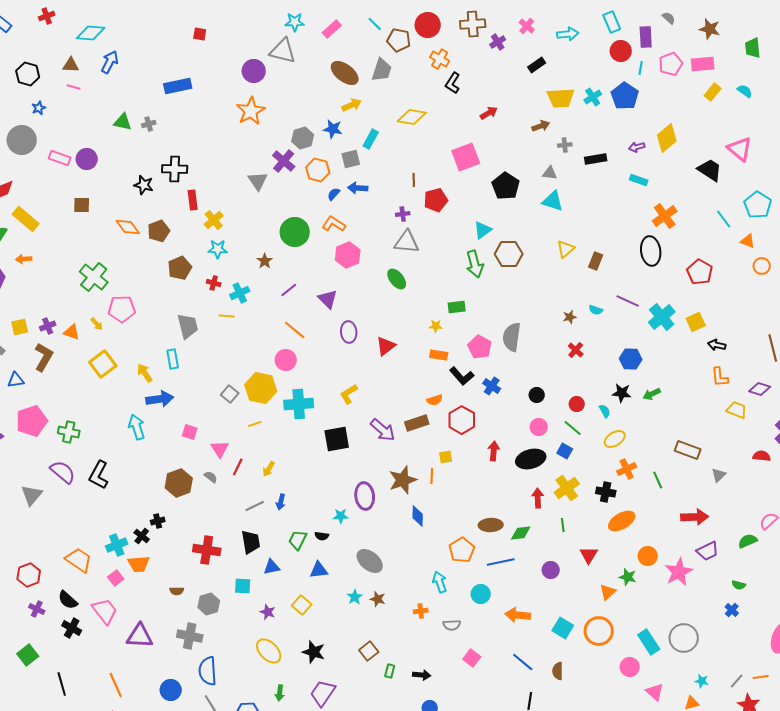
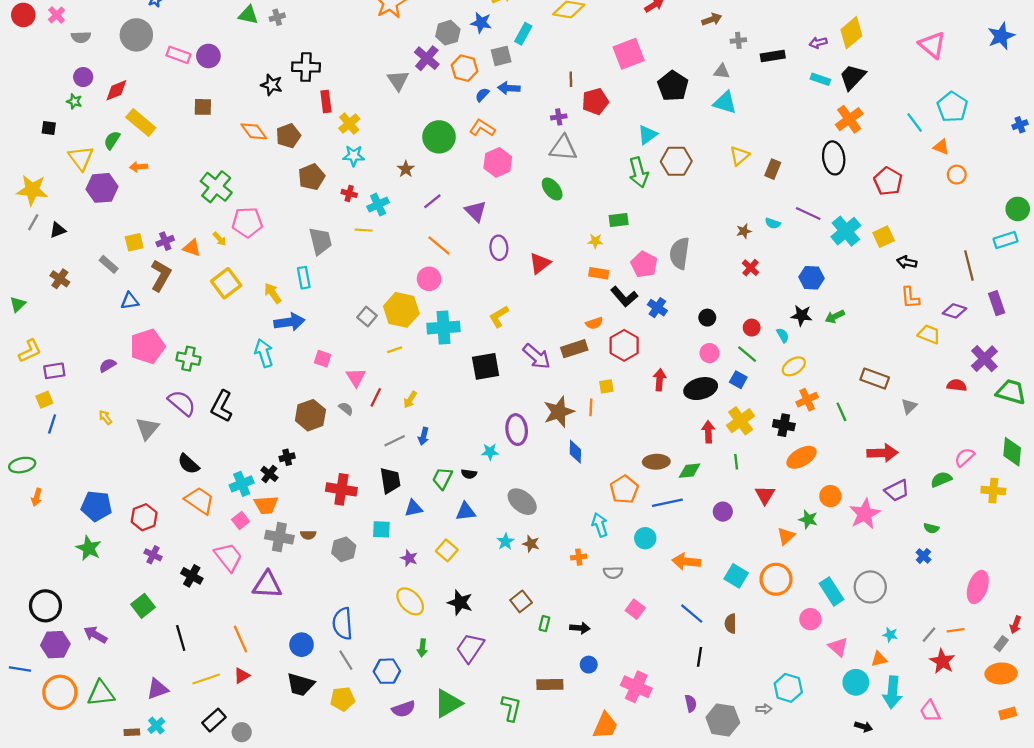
black trapezoid: (710, 170) -> (853, 77), moved, turned -80
black semicircle: (68, 600) -> (188, 464), moved
gray cross: (190, 636) -> (279, 537), moved

